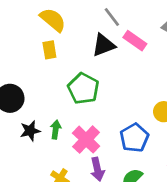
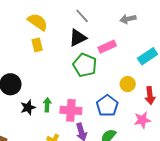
pink rectangle: (135, 41) -> (107, 47), moved, turned -54
green pentagon: (83, 88) -> (85, 65), moved
pink cross: (86, 140) -> (71, 110), turned -35

